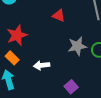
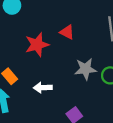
red star: (17, 35) -> (37, 45), moved

